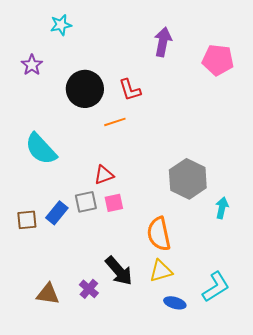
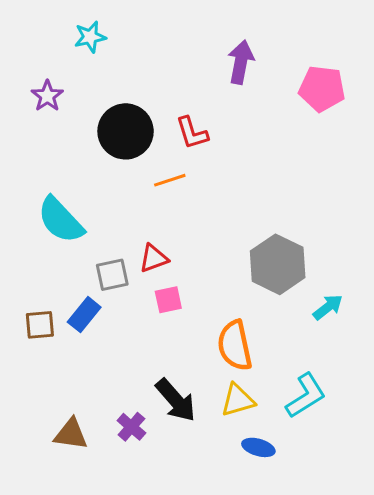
gray square: (86, 202) -> (112, 275), moved
cyan arrow: (222, 208) -> (328, 307), turned 40
cyan L-shape: (216, 287) -> (306, 396), moved

